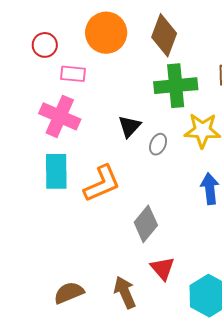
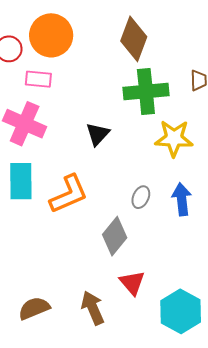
orange circle: (106, 33) -> (51, 35), moved
gray ellipse: (158, 144) -> (141, 197), moved

